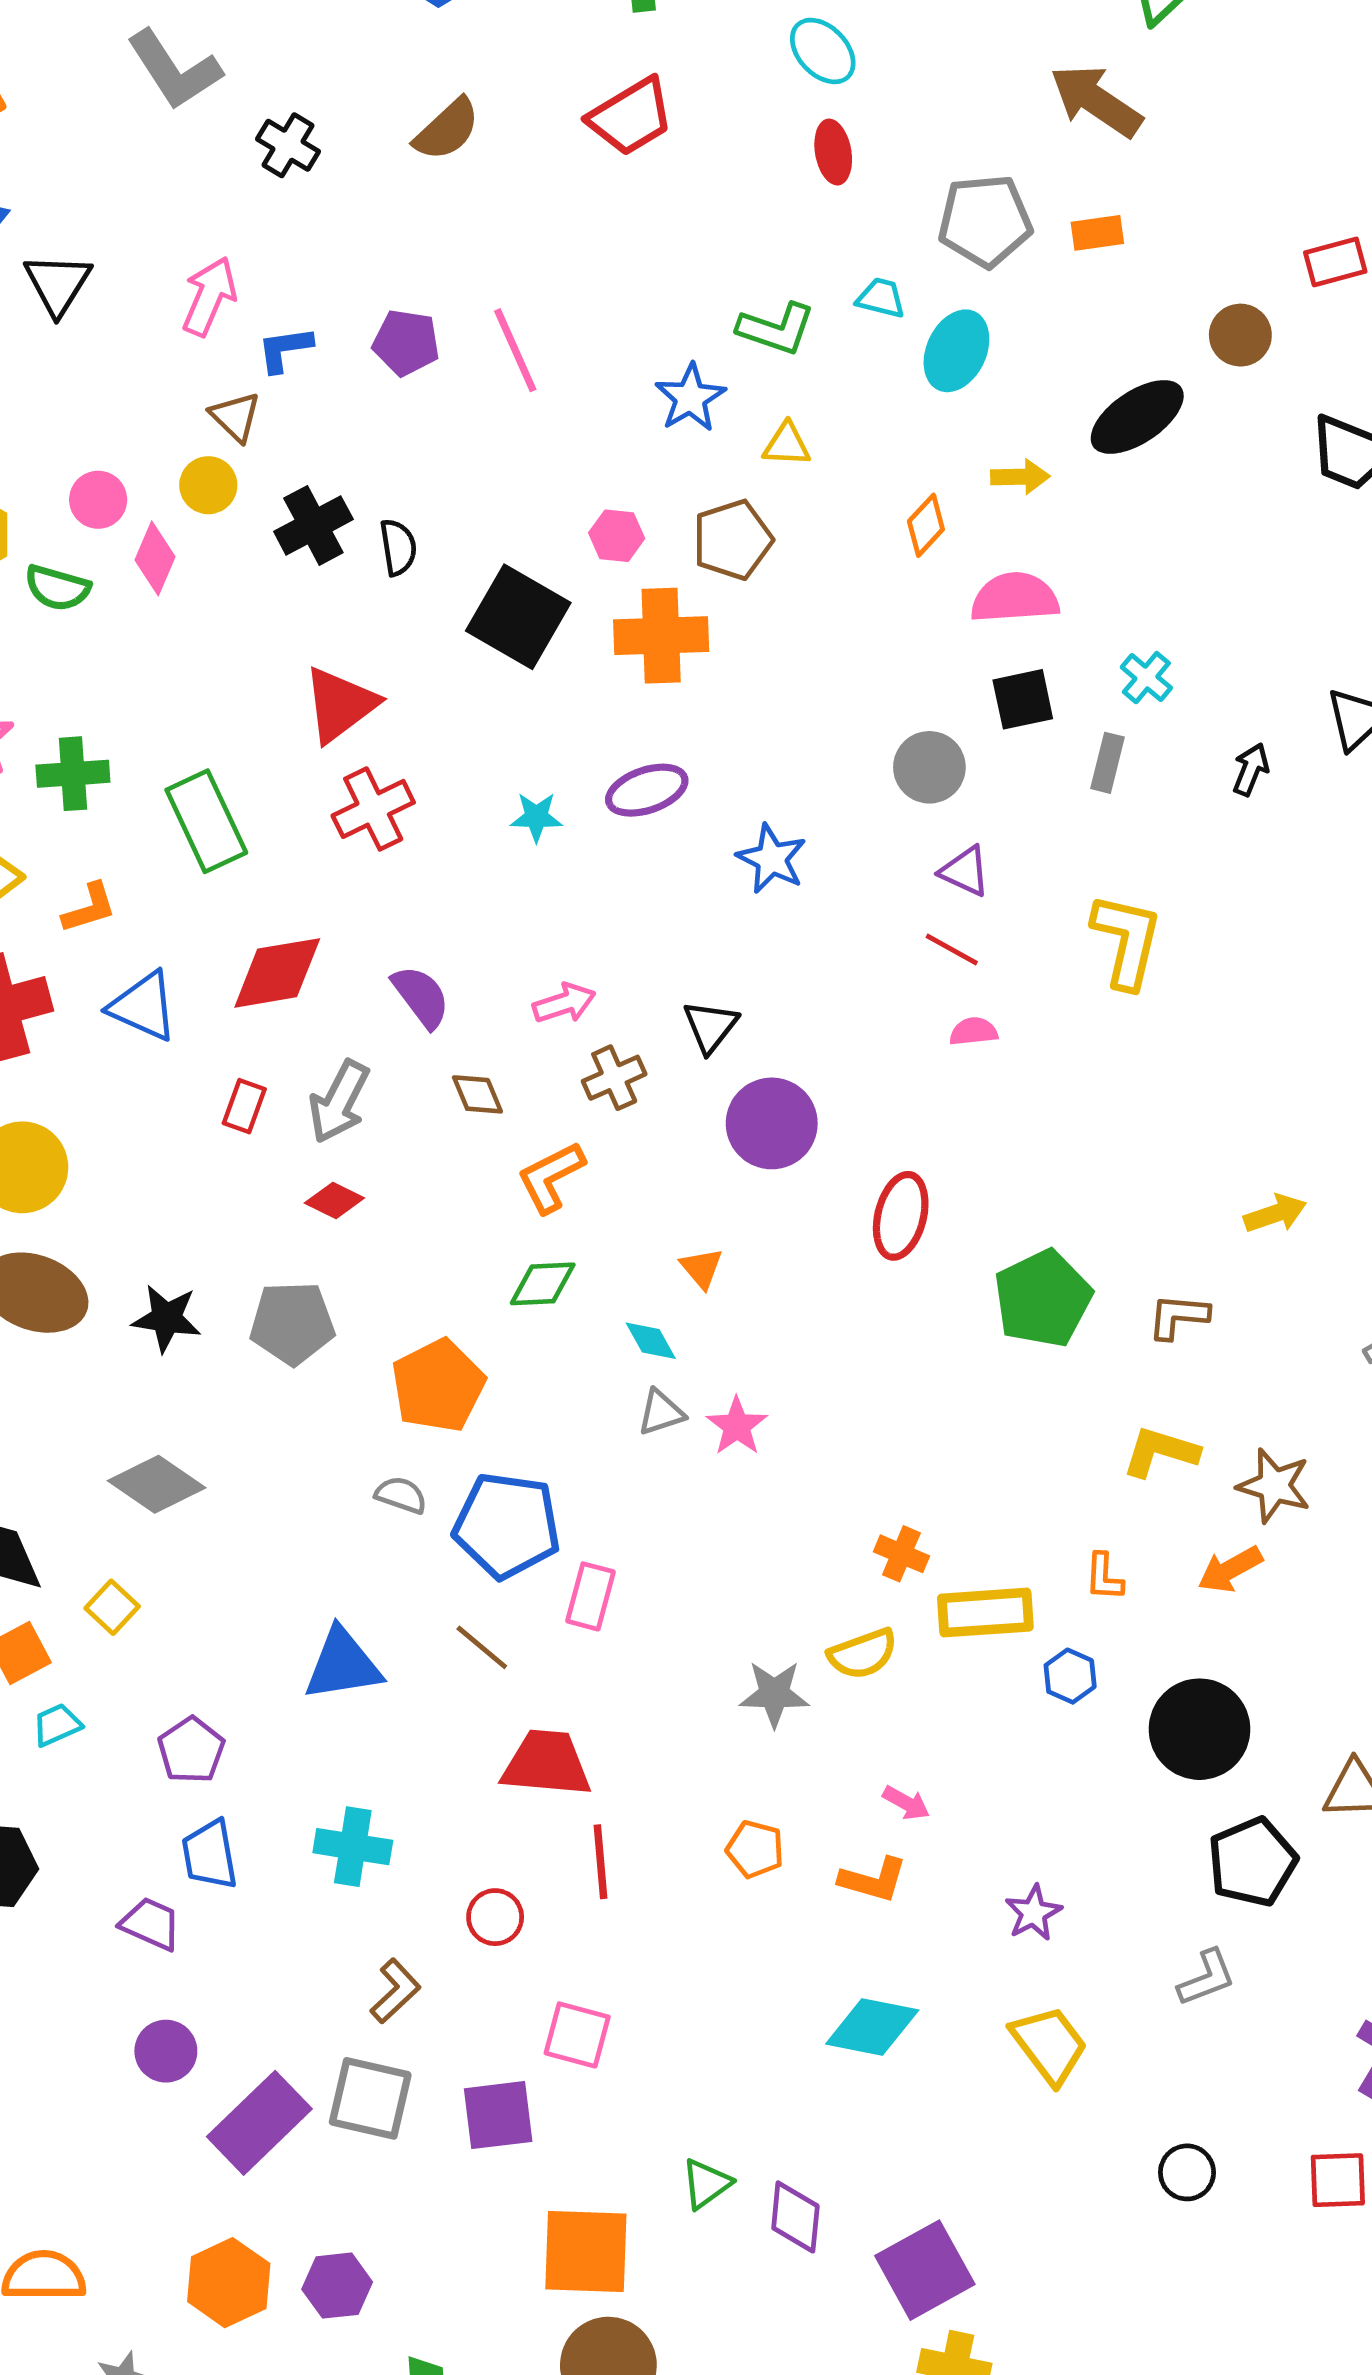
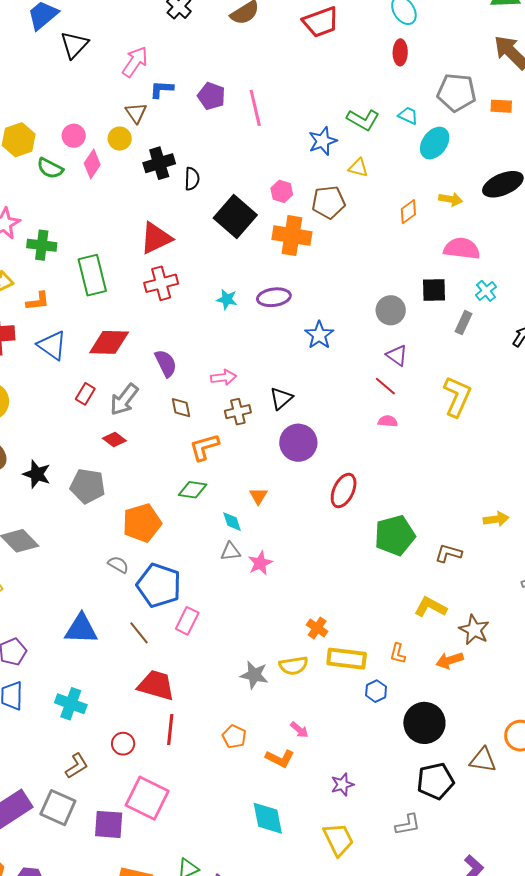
pink semicircle: (1015, 598) -> (462, 249), moved
cyan diamond: (872, 2027) -> (268, 818), turned 57
pink square: (577, 2035) -> (147, 798), size x1.5

